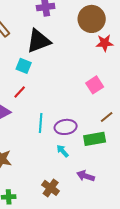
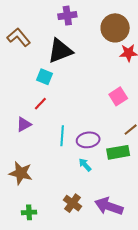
purple arrow: (86, 176) -> (109, 206), moved, size x1.5

